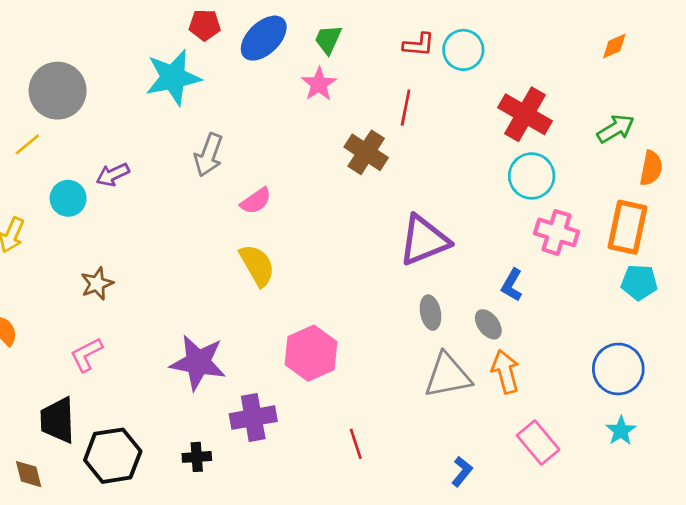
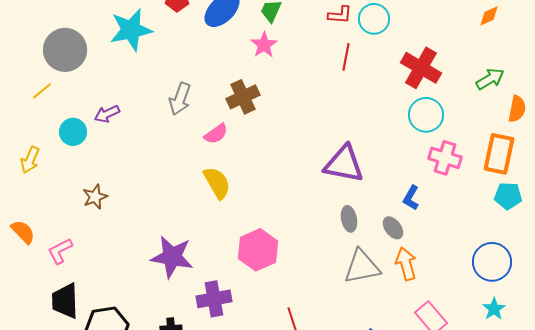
cyan star: (173, 77) -> (131, 30), moved
red line: (406, 108) -> (346, 57), moved
brown cross: (366, 152) -> (243, 97), moved, turned 32
purple triangle: (424, 240) -> (344, 164), turned 33
pink L-shape: (86, 355) -> (60, 251), moved

